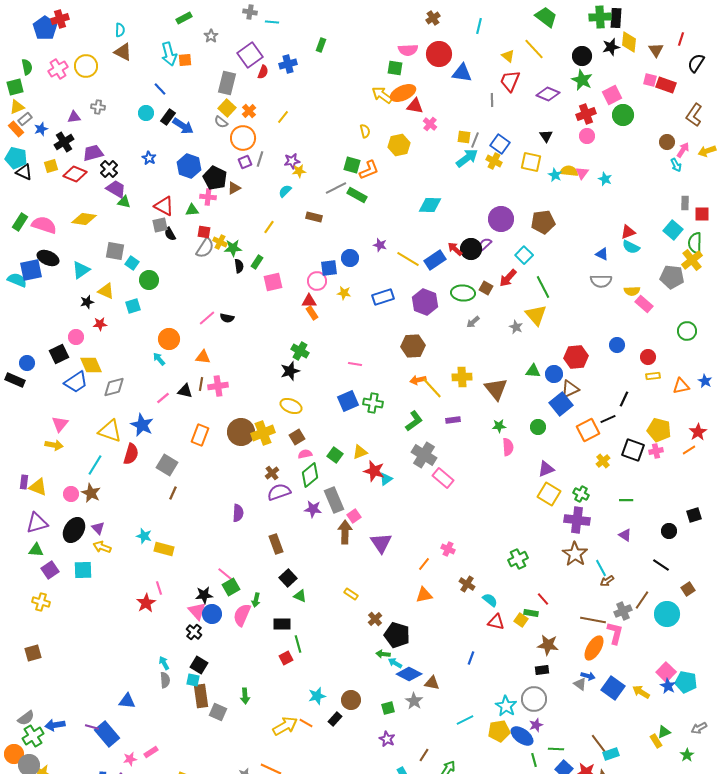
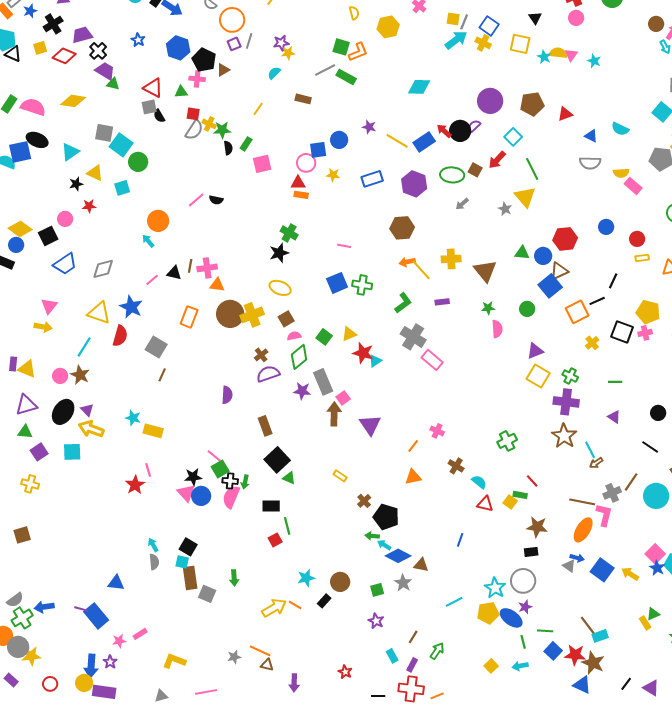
red triangle: (628, 232) -> (565, 114), moved
cyan square: (132, 263) -> (121, 145), size x1.6
orange rectangle: (312, 313) -> (301, 195), turned -48
orange triangle: (203, 357) -> (217, 285), moved
yellow diamond: (91, 365) -> (20, 229), moved, turned -30
yellow arrow: (102, 547) -> (91, 429), size x1.4
black square: (288, 578) -> (277, 460), size x1.4
black cross: (194, 632) -> (230, 481), moved, turned -35

